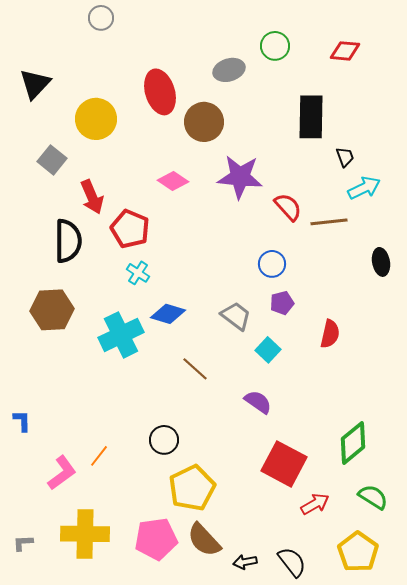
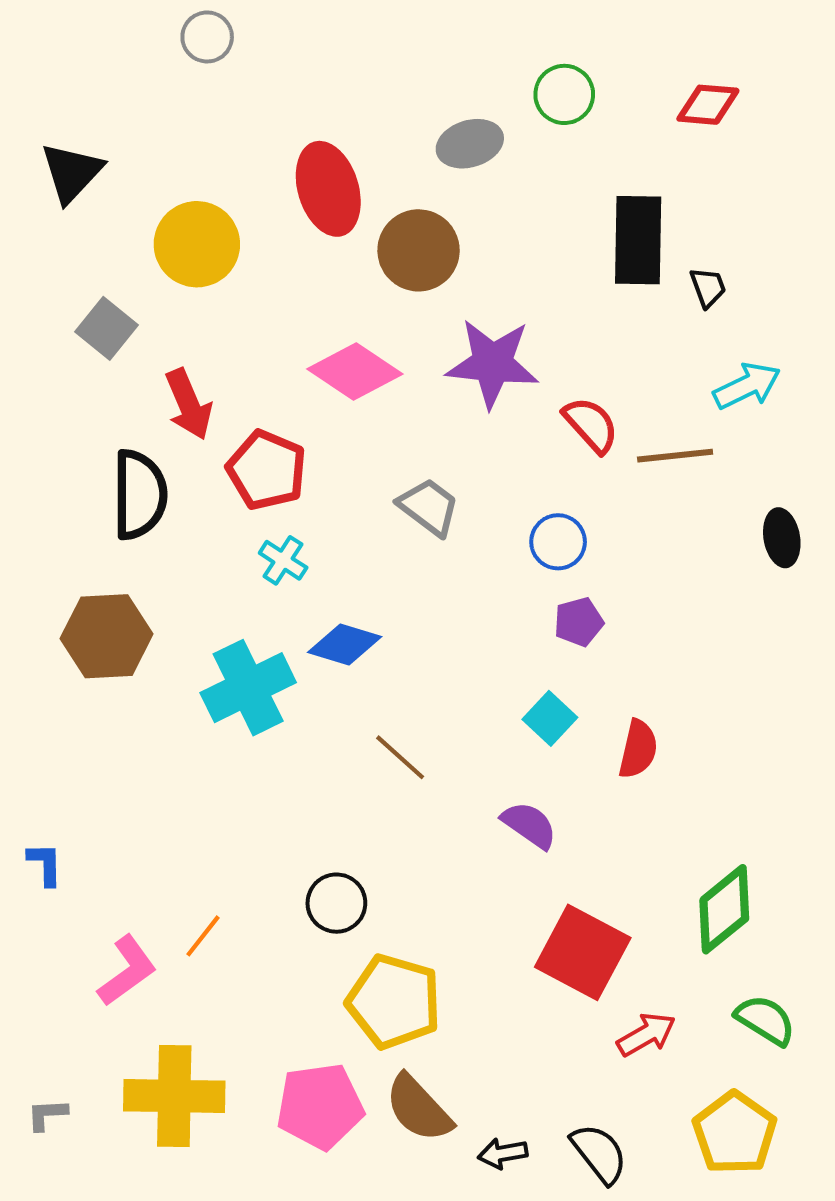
black trapezoid: (345, 157) -> (708, 287), moved
pink diamond: (173, 181) -> (355, 371), size x1.4
gray trapezoid: (236, 316) -> (429, 507), moved
red semicircle: (330, 334) -> (638, 749), moved
yellow pentagon: (192, 488) -> (394, 1002), turned -30

